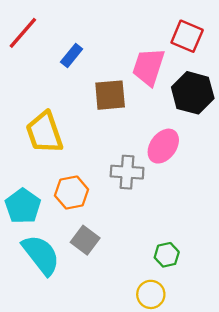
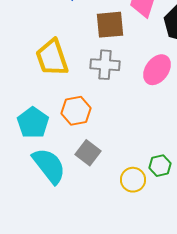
gray cross: (127, 172) -> (105, 65), moved
yellow circle: (151, 294) -> (133, 180), moved

